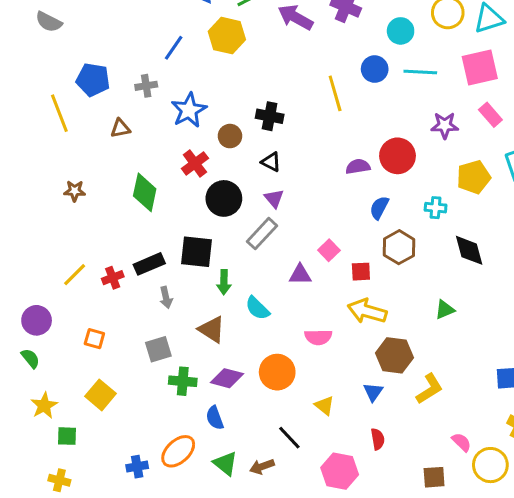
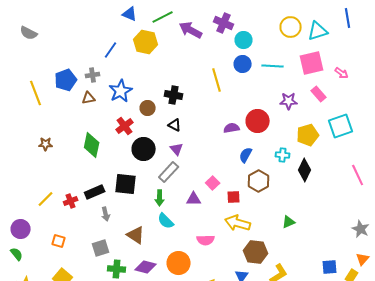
cyan circle: (401, 31) -> (244, 40), moved
blue pentagon: (93, 80) -> (66, 80), moved, turned -30
brown triangle: (120, 128) -> (89, 98), moved
black diamond: (469, 250) -> (305, 170), moved, turned 40
green arrow: (224, 282) -> (160, 198), moved

